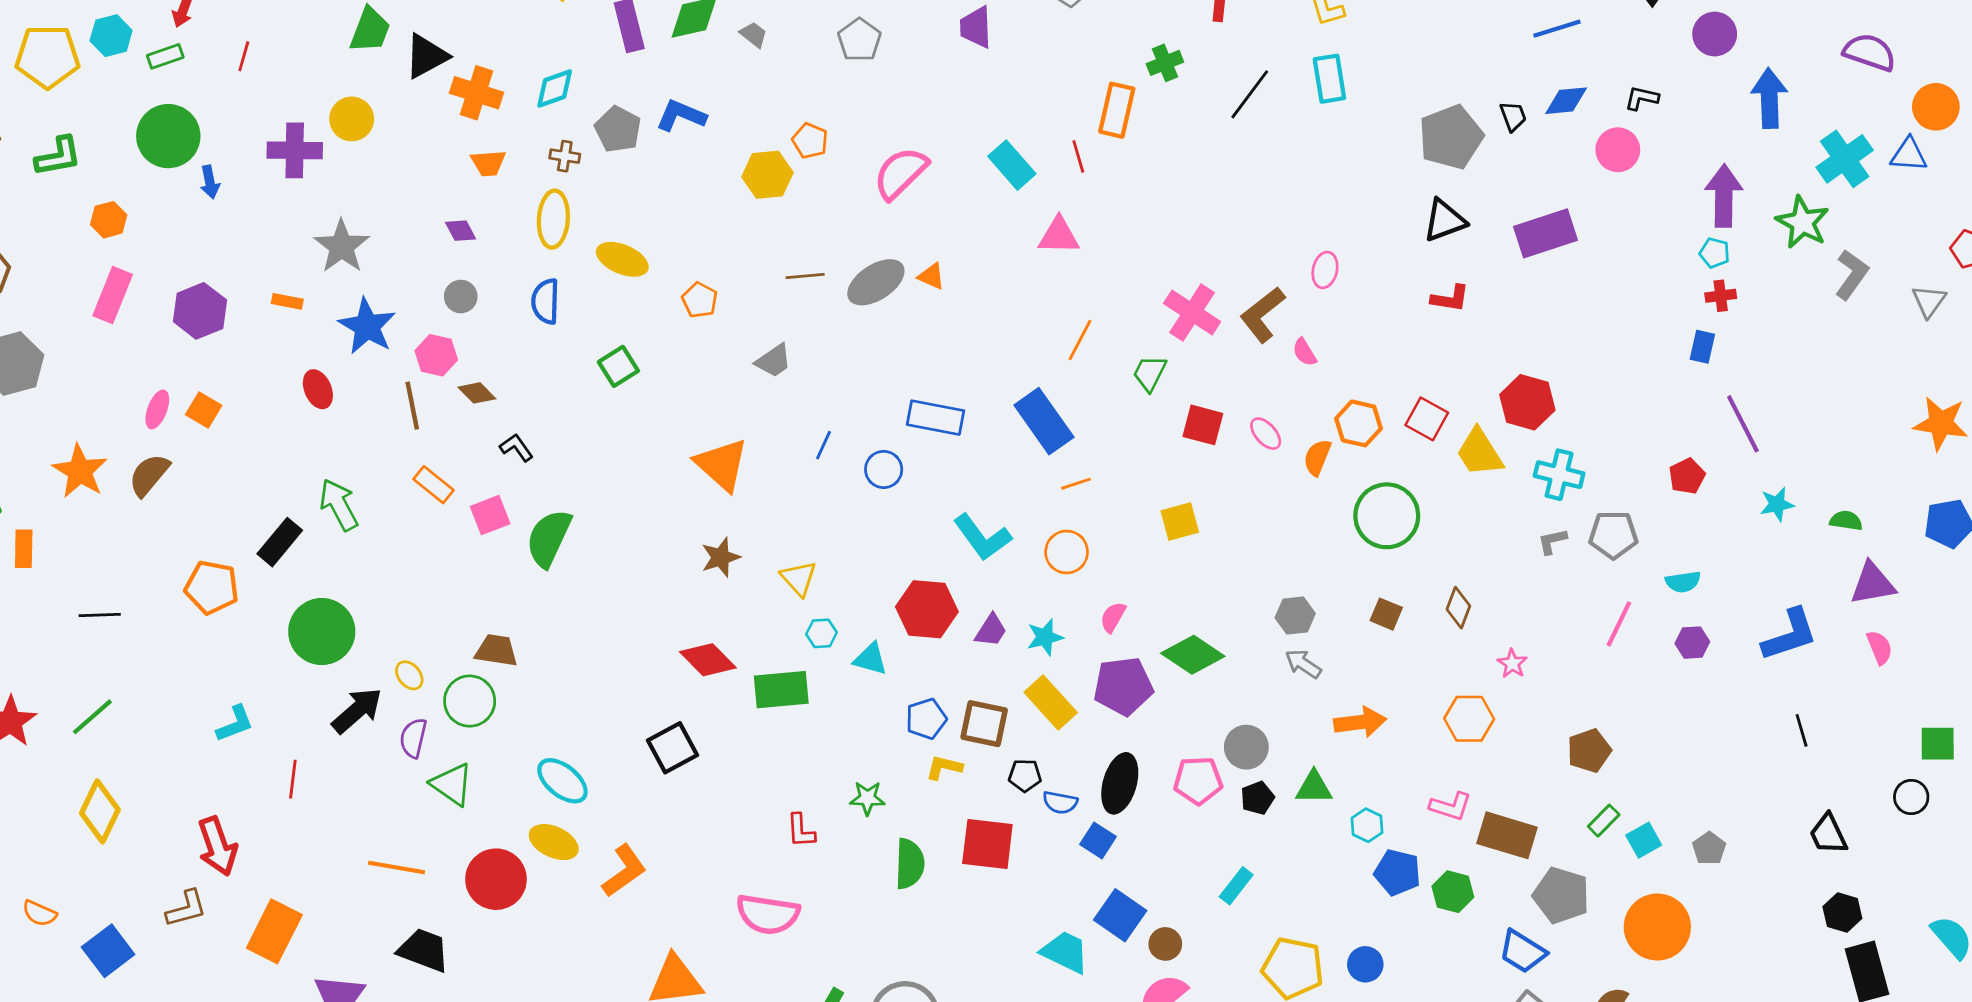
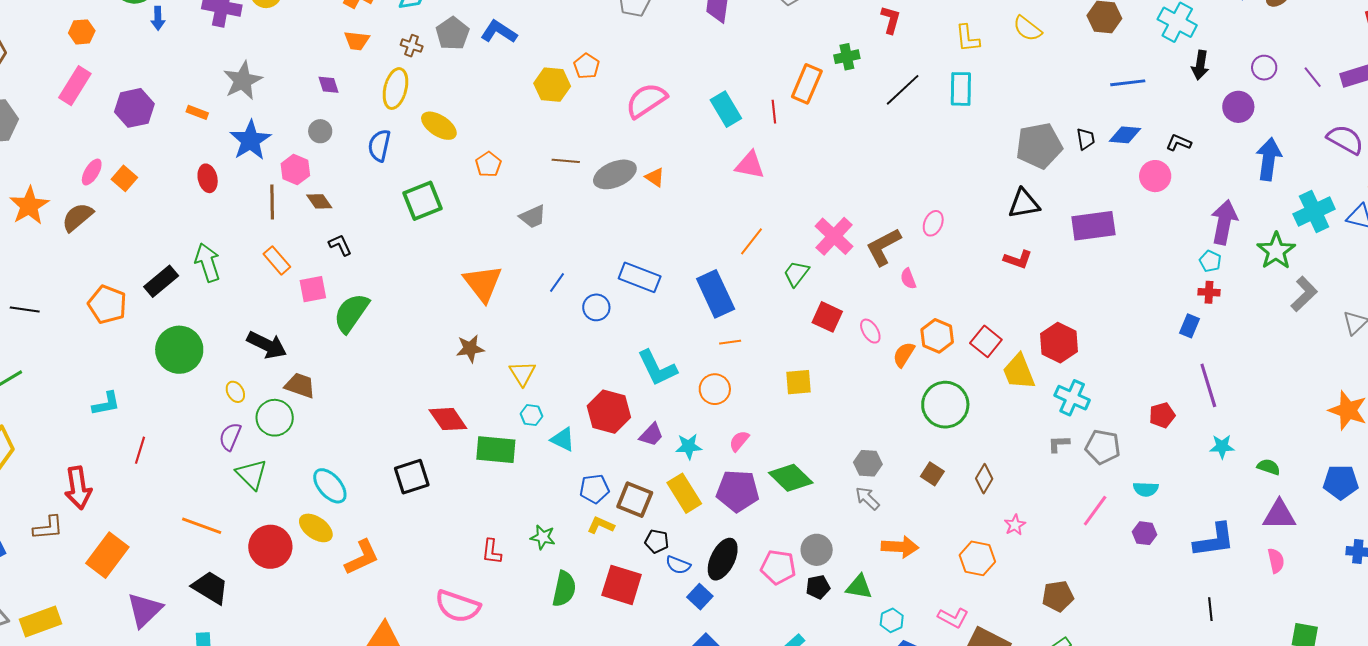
green square: (618, 366) -> (423, 201), size x1.4
black arrow: (357, 710) -> (267, 345), moved, turned 57

